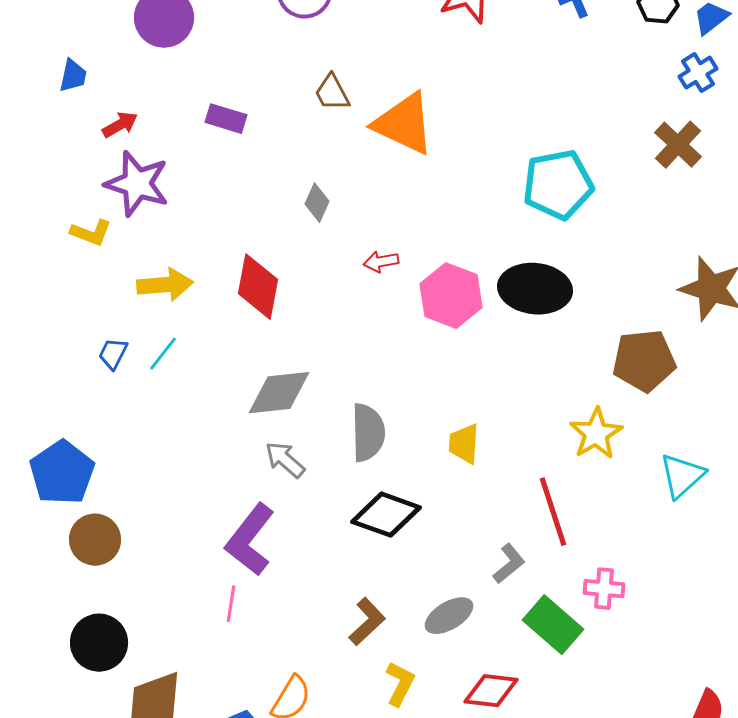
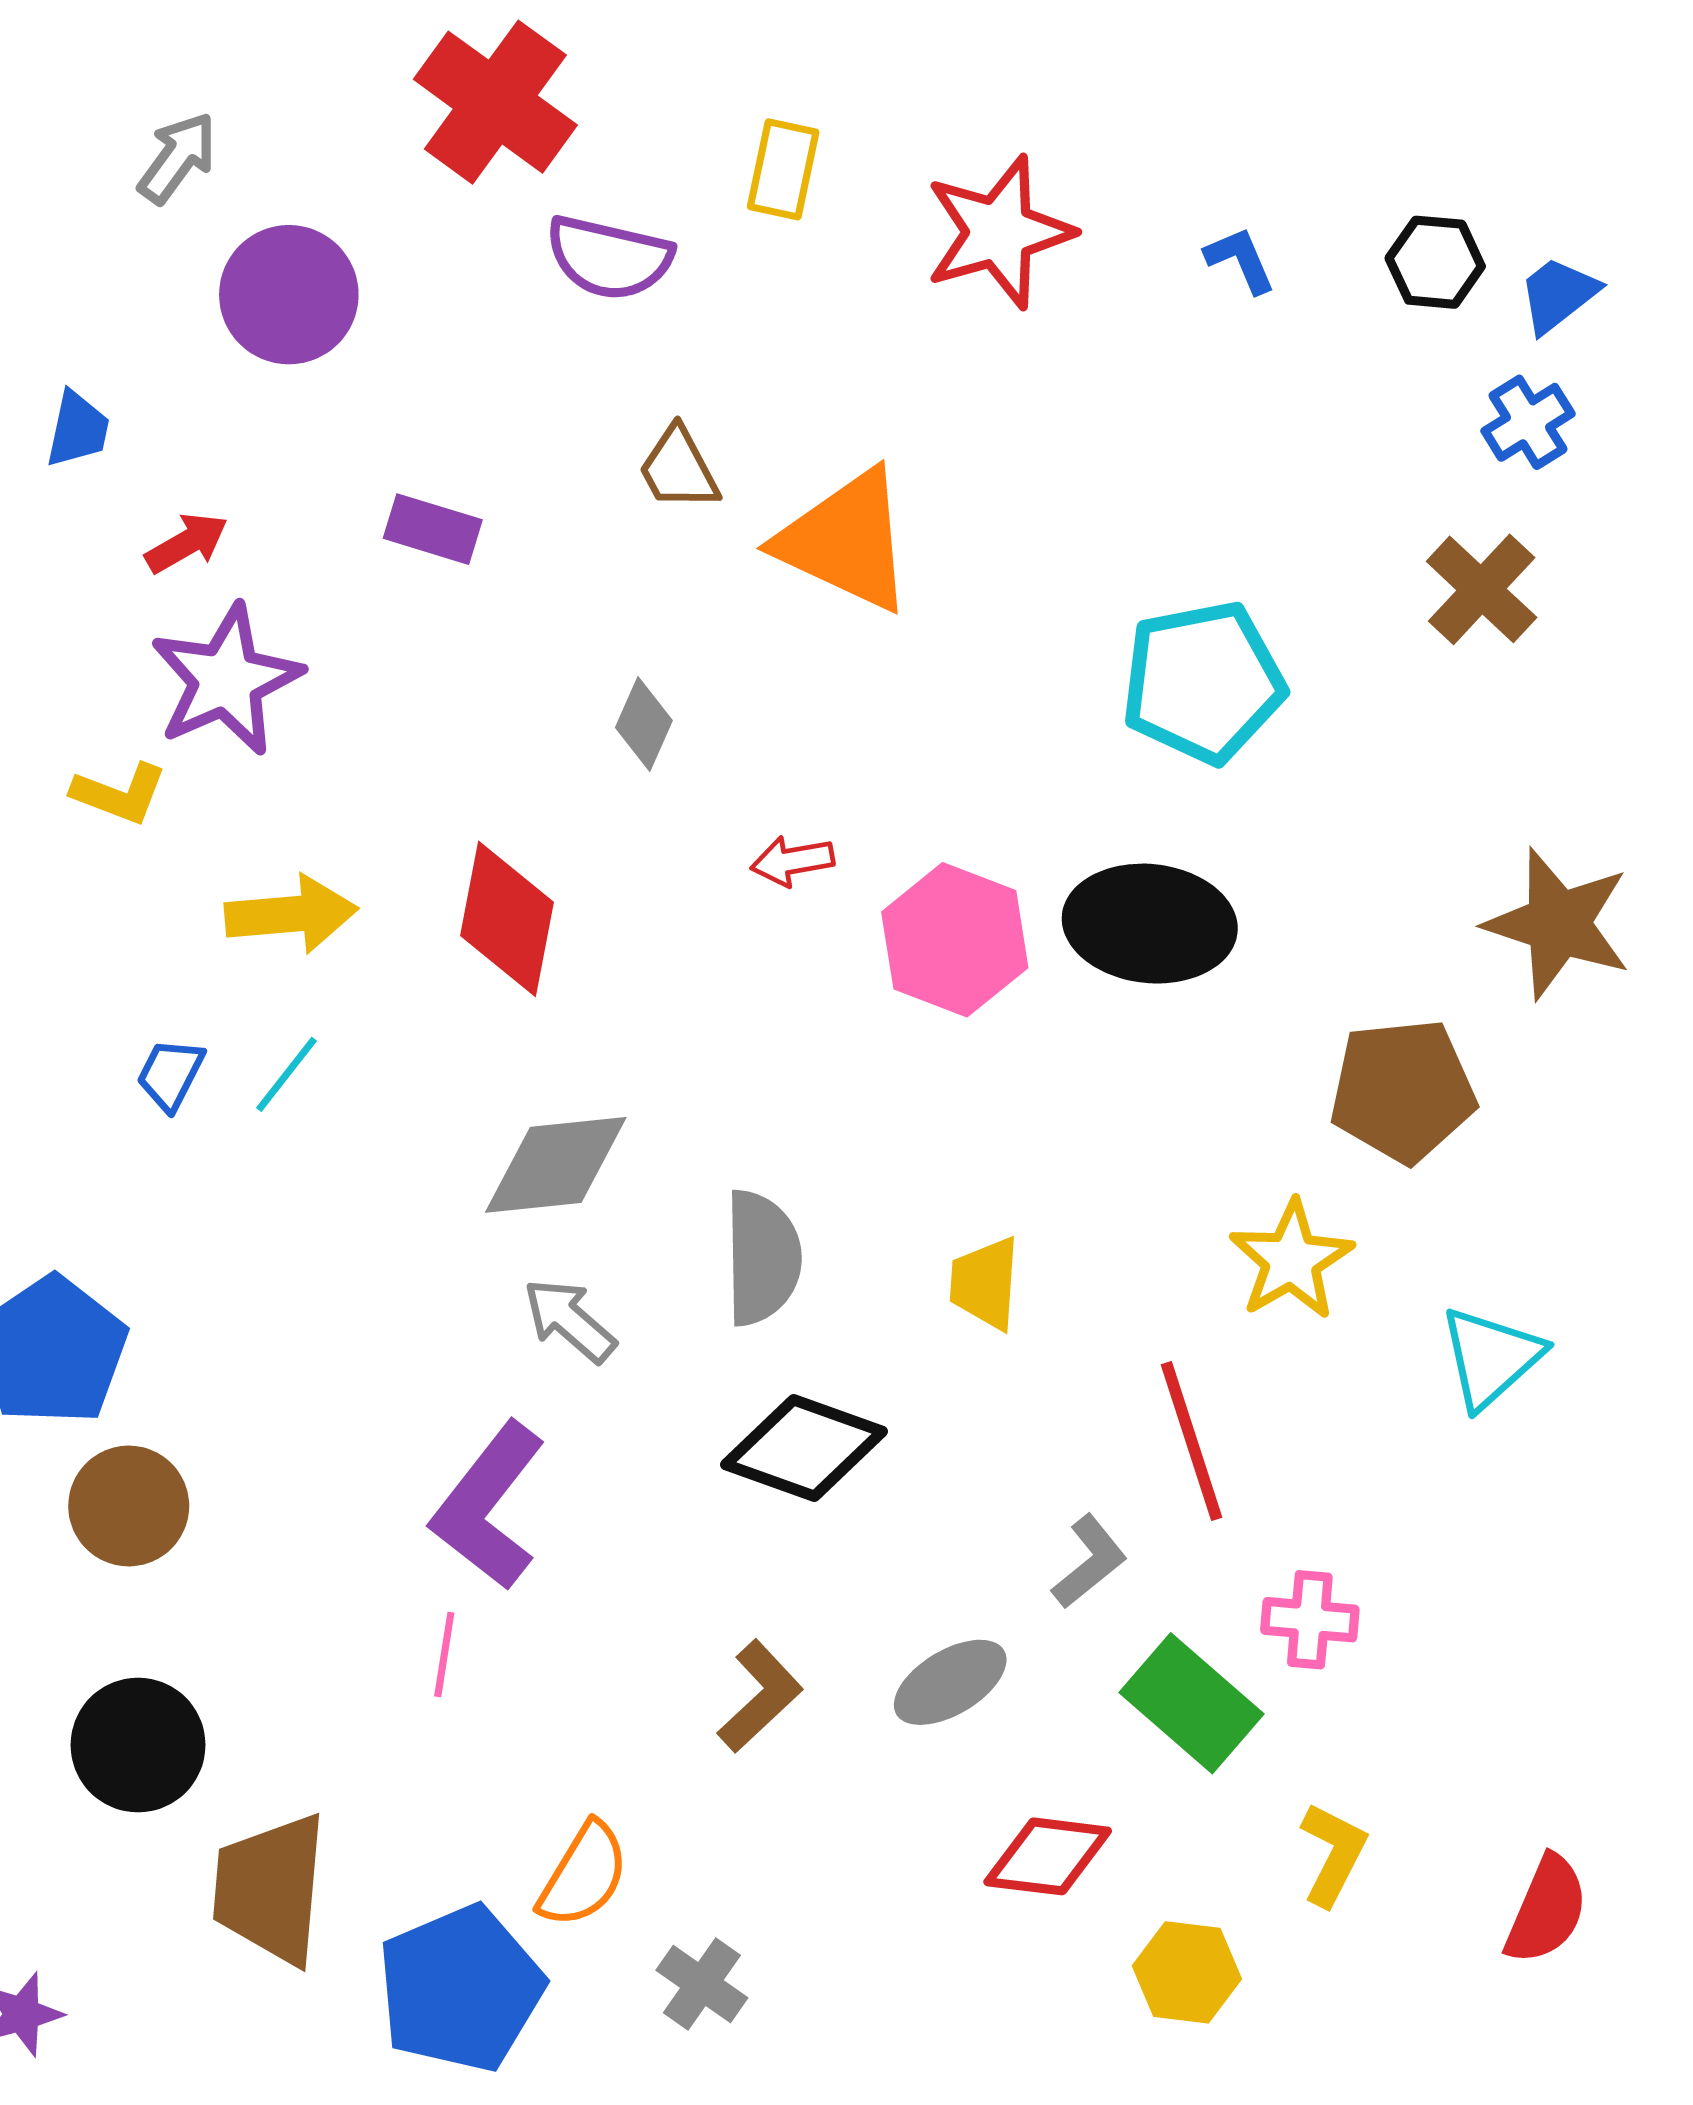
purple star: (137, 184) -> (226, 680), turned 30
yellow L-shape: (400, 684) -> (1333, 1854), moved

